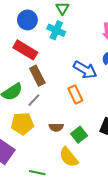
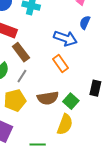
brown semicircle: (56, 127) -> (48, 98), size x1.5
yellow semicircle: (69, 157) -> (65, 124), turned -110

